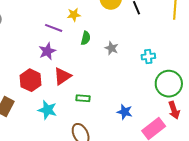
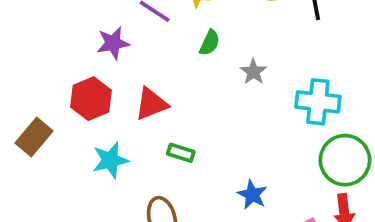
purple star: (47, 51) -> (113, 43), moved
cyan cross: (148, 56) -> (318, 102), size x1.6
cyan star: (47, 110) -> (110, 160), turned 30

